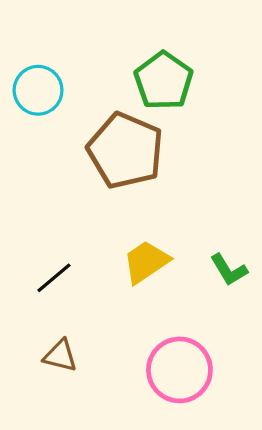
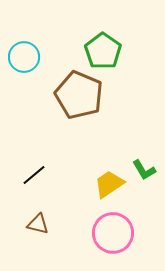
yellow trapezoid: (146, 262) -> (109, 184), moved

